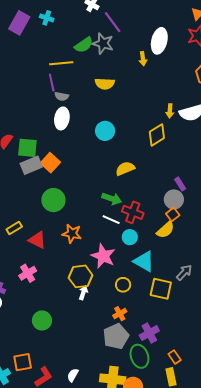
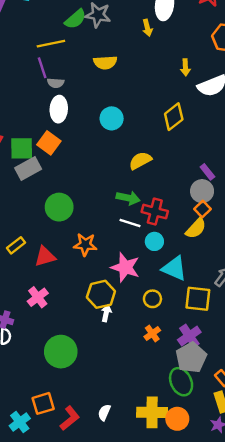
yellow arrow: (170, 111) -> (185, 67), moved
orange square: (50, 163) -> (49, 143), moved
red triangle: (37, 240) -> (45, 256), turned -36
green circle: (42, 321) -> (61, 352), size x1.4
purple cross: (149, 333) -> (189, 336), moved
gray pentagon: (116, 336) -> (191, 357), moved

